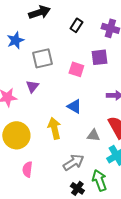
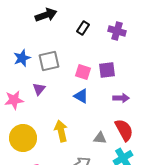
blue star: (15, 40) -> (22, 58), moved
purple square: (99, 57) -> (107, 70), moved
blue triangle: (74, 106) -> (81, 96), moved

